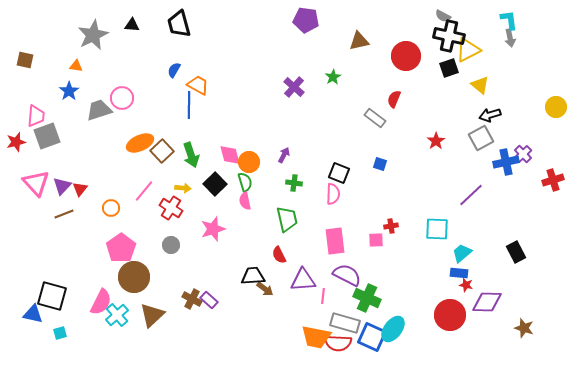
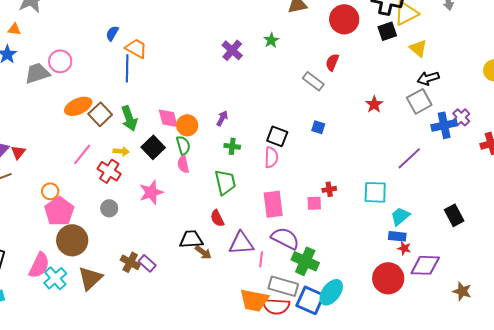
orange circle: (111, 208) -> (50, 191), moved

